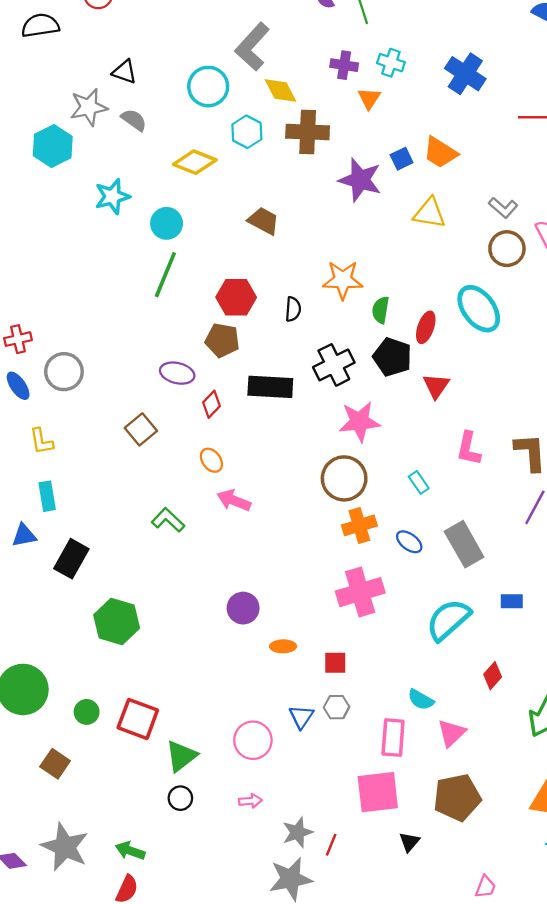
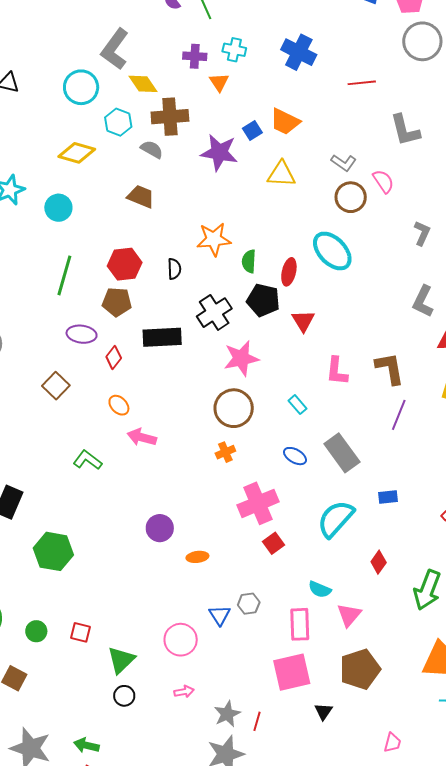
gray semicircle: (134, 120) -> (152, 149), moved
green line: (165, 275) -> (64, 275), moved
orange cross: (359, 525) -> (225, 452), moved, size x0.7
red square: (335, 663) -> (274, 543), moved, turned -30
red square: (138, 719) -> (81, 632), size x0.6

